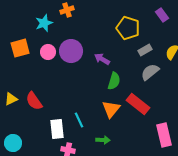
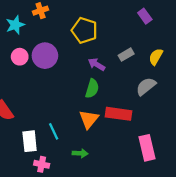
yellow pentagon: (128, 28) -> (84, 30), moved
purple arrow: (102, 59) -> (97, 64), moved
gray semicircle: (150, 72) -> (146, 86), moved
red rectangle: (138, 104) -> (118, 114), turned -30

